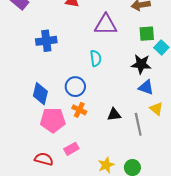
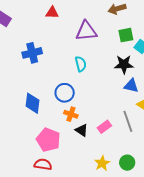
black triangle: (114, 115) -> (82, 130), moved, turned 48
pink pentagon: (53, 120) -> (48, 140), moved, turned 30
pink rectangle: (71, 149) -> (104, 127), moved

